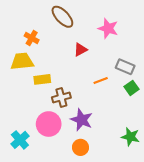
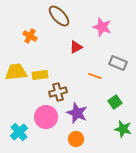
yellow trapezoid: (22, 61) -> (16, 72), moved
orange line: (101, 80) -> (95, 76), turned 40
green square: (131, 88) -> (115, 102), moved

